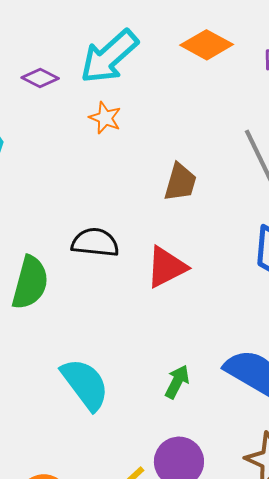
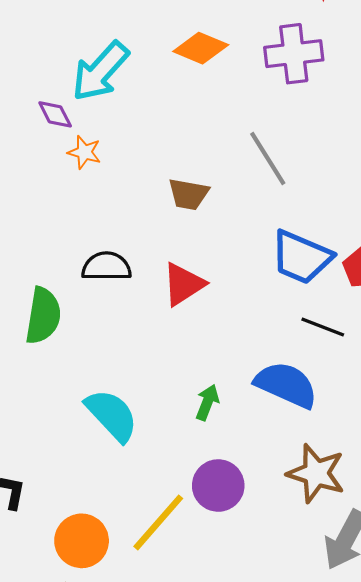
purple diamond: (40, 78) -> (55, 114), moved, turned 42
orange star: (105, 118) -> (84, 152), moved
brown trapezoid: (180, 182) -> (189, 194), turned 90

